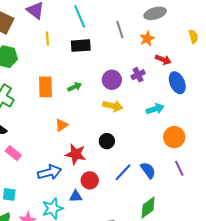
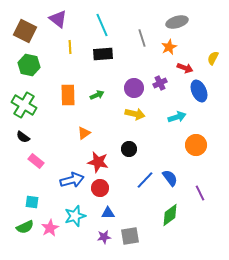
yellow semicircle: (193, 37) -> (213, 58), moved, turned -136
purple line: (179, 168) -> (200, 193), moved
red circle: (90, 180) -> (100, 188), moved
blue triangle: (76, 196) -> (108, 213), moved

